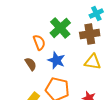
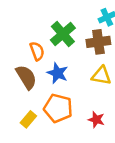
brown semicircle: (31, 64) -> (26, 77), size x1.5

